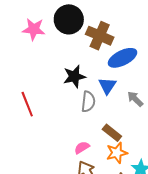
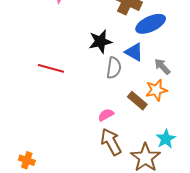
blue triangle: (107, 86) -> (134, 52), turned -36
red line: (27, 104) -> (51, 68), turned -55
orange star: (117, 153) -> (156, 90), moved

